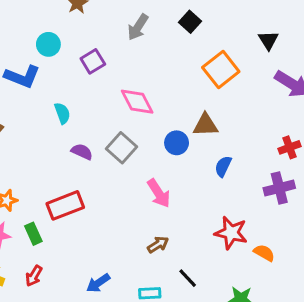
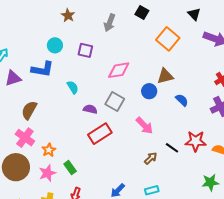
purple square: (93, 61) -> (85, 50), turned -35
pink diamond: (137, 102) -> (119, 70), turned -60
blue semicircle: (223, 166) -> (182, 100), turned 120
red rectangle: (65, 205) -> (100, 134), moved
black line: (188, 278) -> (172, 148), moved

